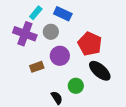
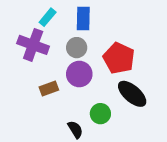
blue rectangle: (63, 14) -> (83, 19), turned 66
gray circle: (51, 32) -> (77, 48), moved

